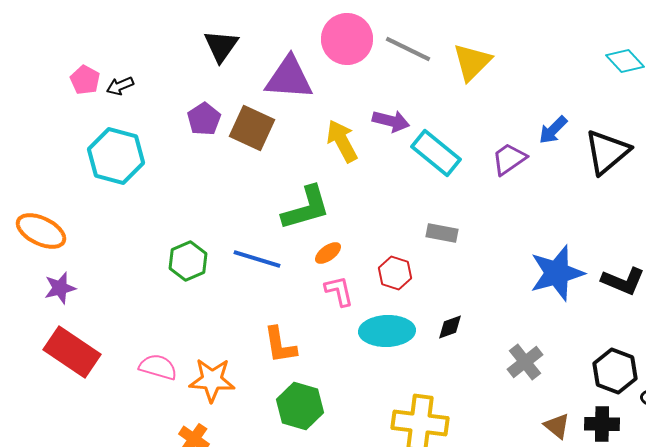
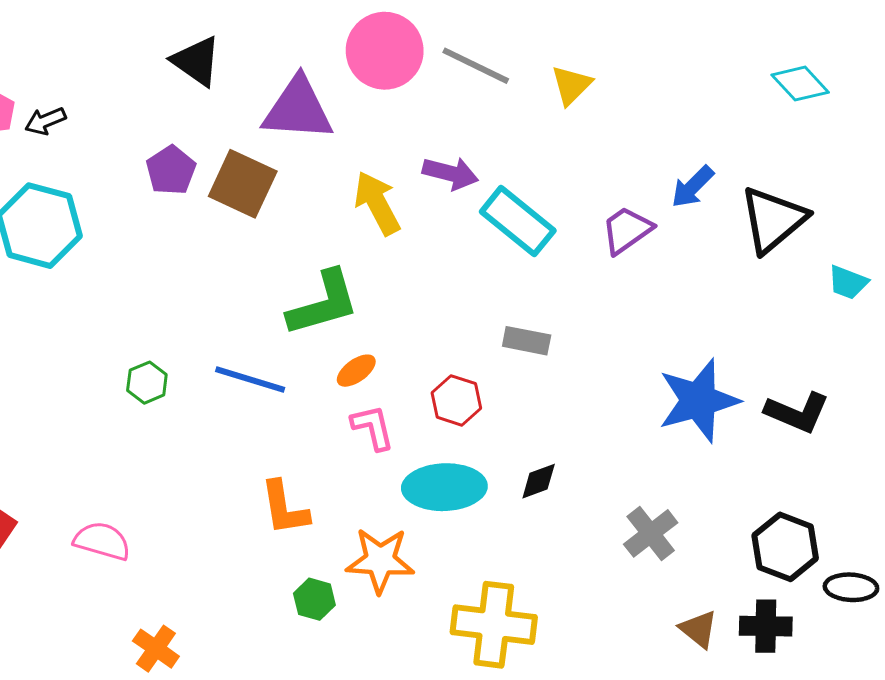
black triangle: (221, 46) -> (196, 61), turned -30
yellow triangle: (472, 62) -> (571, 85), size x0.7
green hexagon: (188, 261) -> (147, 383), size x0.7
orange star: (212, 380) -> (380, 560), moved
green hexagon: (300, 406) -> (314, 599), size x0.6

